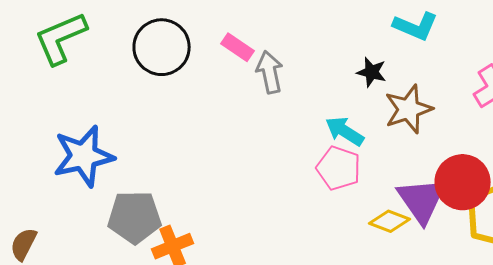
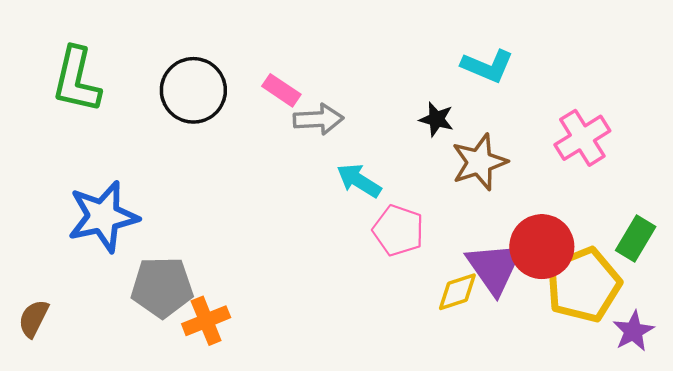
green L-shape: (61, 38) -> (76, 80), turned -54
gray arrow: (270, 72) -> (318, 119), turned 99
cyan arrow: (345, 131) -> (359, 181), moved
yellow diamond: (390, 221) -> (457, 292), turned -39

